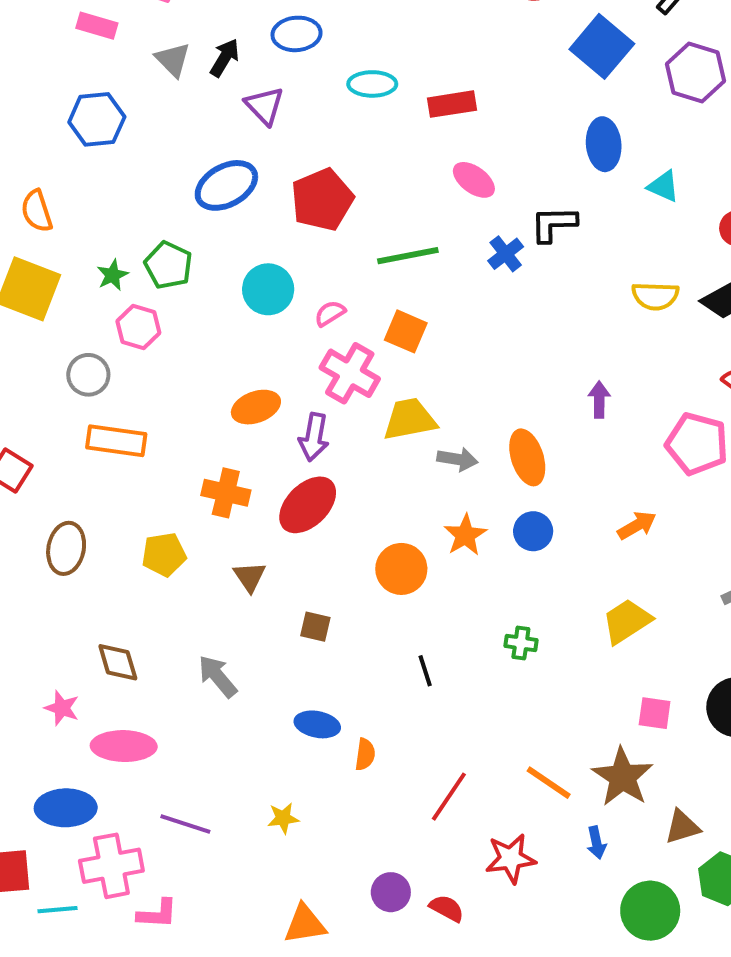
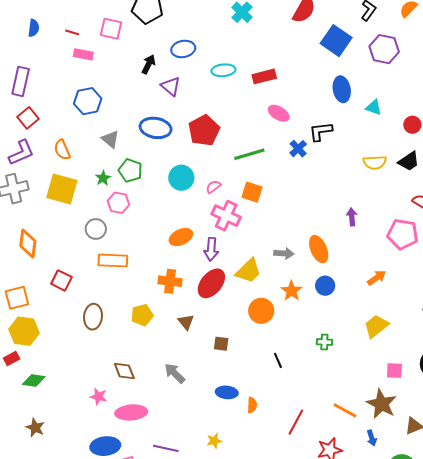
gray triangle: (173, 60) -> (110, 139), moved
blue ellipse: (226, 185) -> (156, 128), turned 44
yellow trapezoid: (410, 419) -> (248, 271), moved, turned 152

